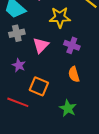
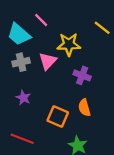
pink triangle: (41, 45) -> (48, 61), moved
orange square: (39, 86) -> (58, 117), moved

